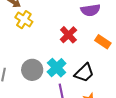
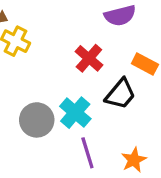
black trapezoid: (84, 73) -> (120, 94), moved

